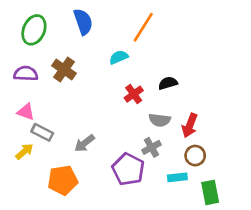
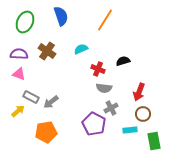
cyan semicircle: (119, 57) -> (81, 49), moved
red cross: (134, 94) -> (98, 69), turned -32
pink triangle: (26, 112) -> (19, 74), moved
gray semicircle: (160, 120) -> (104, 88), moved
gray arrow: (85, 143) -> (51, 102), moved

